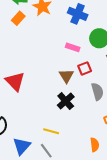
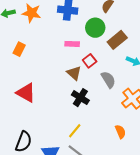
orange rectangle: (18, 18) -> (19, 49), moved
yellow line: (51, 131) -> (75, 131), turned -49

